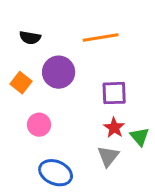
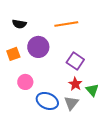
orange square: (21, 83) -> (13, 54), turned 32
purple square: (114, 93) -> (75, 61), turned 36
blue ellipse: (56, 173) -> (47, 101), moved

